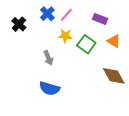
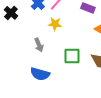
green square: (86, 44) -> (72, 56), moved, turned -36

